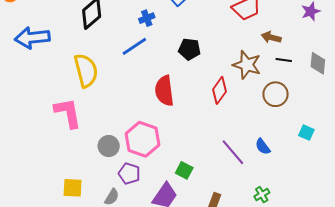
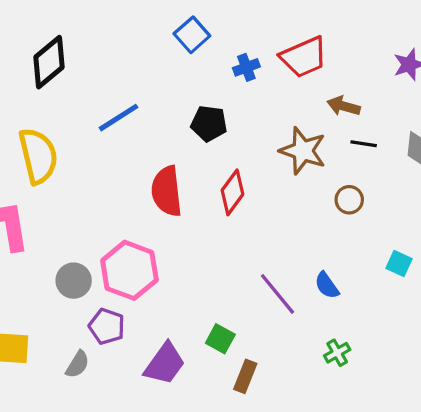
blue cross: (147, 18) -> (246, 67), moved
red diamond: (219, 90) -> (232, 192), moved
brown circle: (276, 94) -> (349, 200), size x0.7
green square: (184, 170) -> (220, 339), moved
green cross: (262, 195) -> (337, 353), moved

